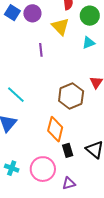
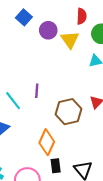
purple circle: (32, 13) -> (48, 30), moved
purple line: (41, 50) -> (37, 91), moved

